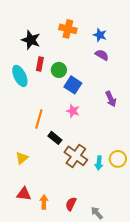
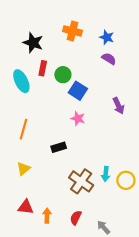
orange line: (39, 119) -> (23, 129), moved
black rectangle: (55, 138) -> (59, 147), turned -56
brown cross: (76, 156) -> (81, 181), moved
yellow circle: (118, 159) -> (126, 180), moved

